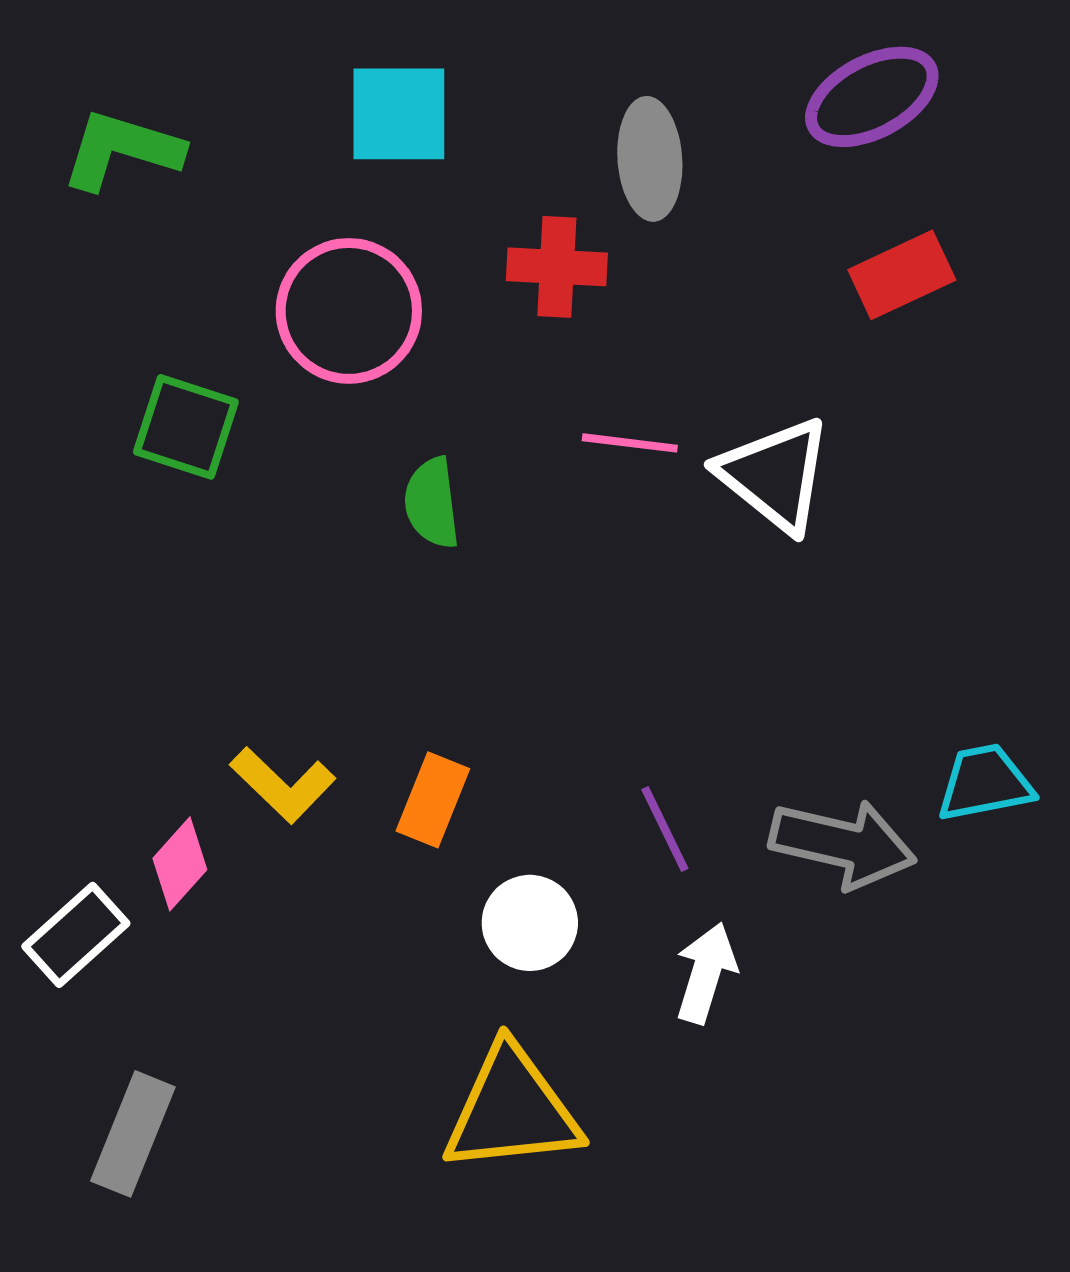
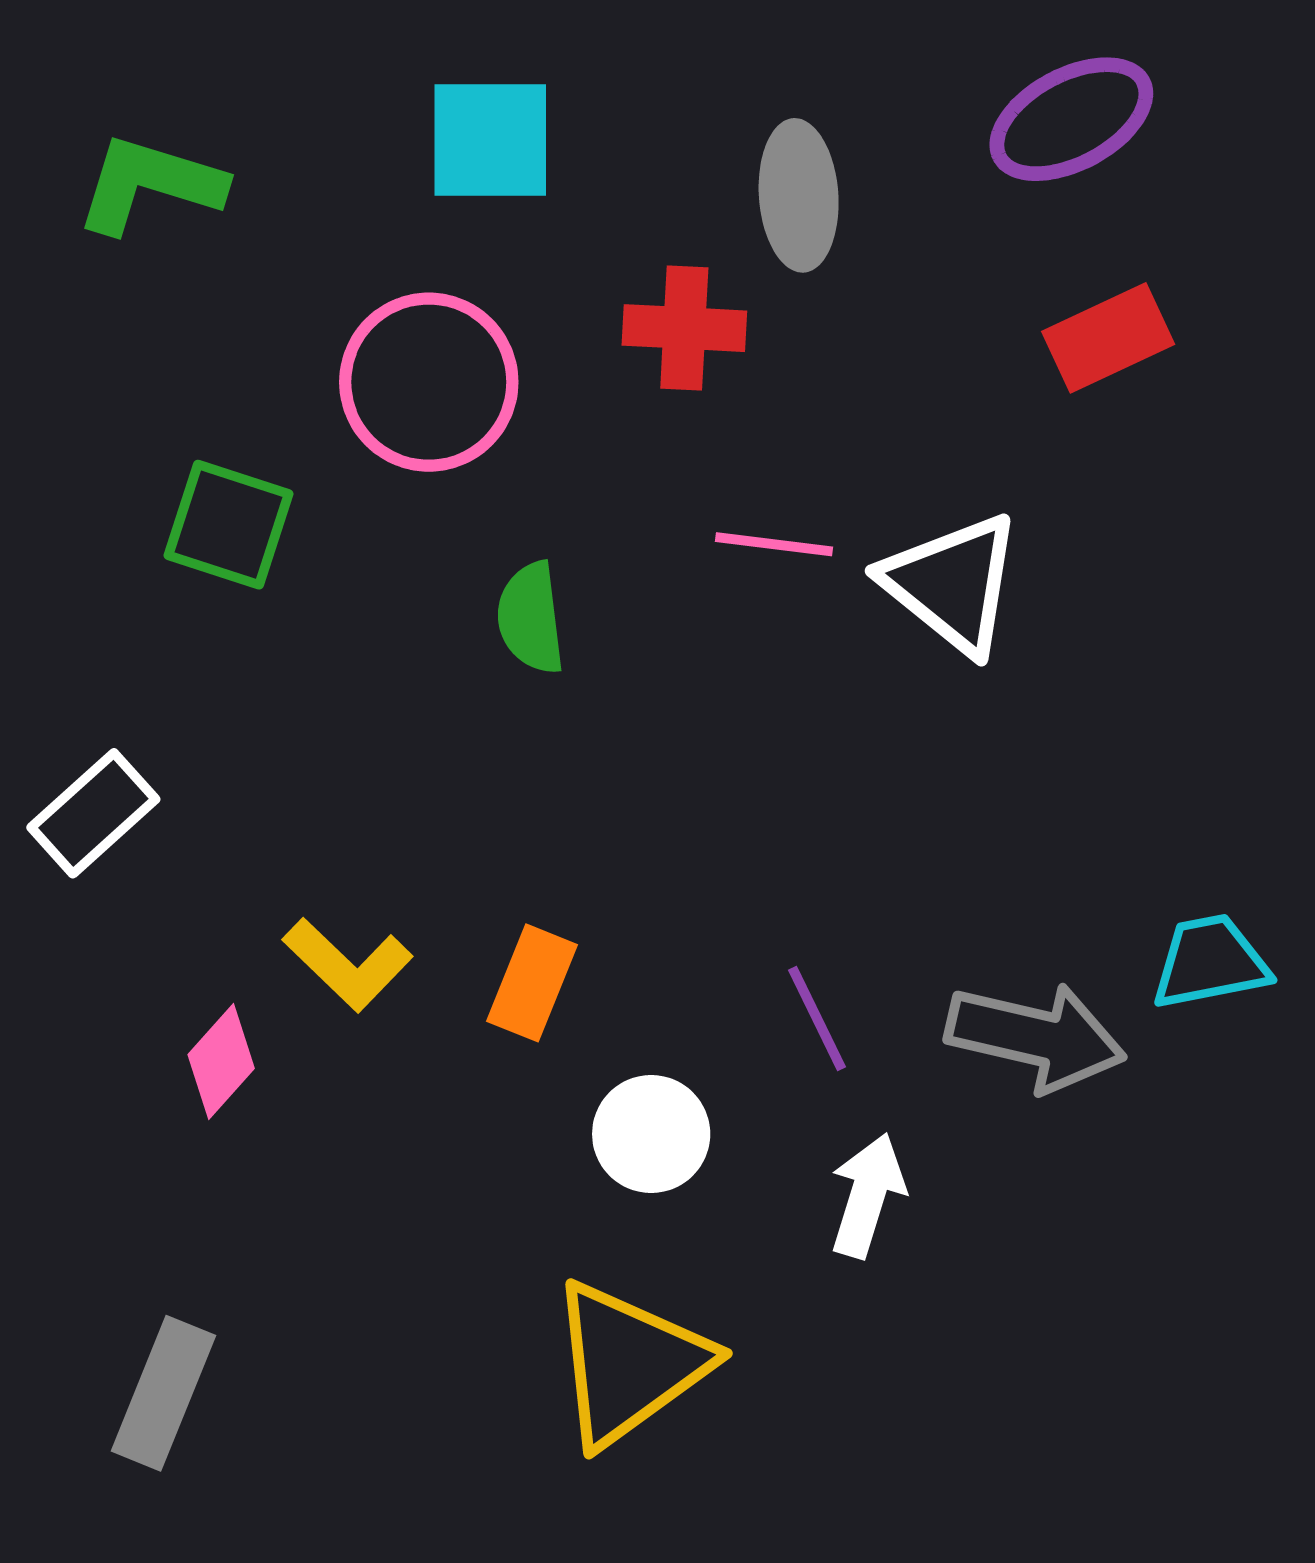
white rectangle: (76, 935) -> (93, 813), moved
yellow triangle: (512, 1110) -> (629, 1364), turned -30

